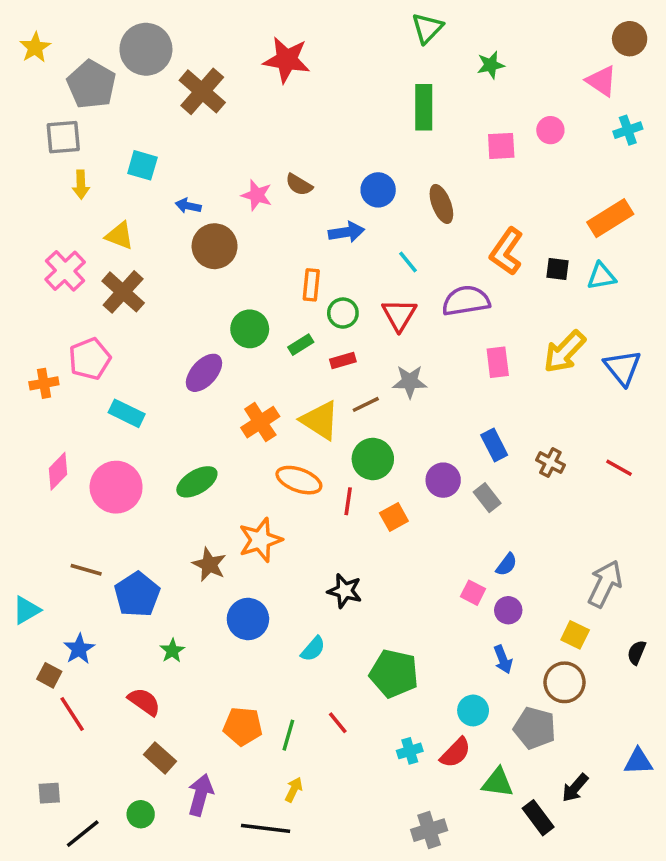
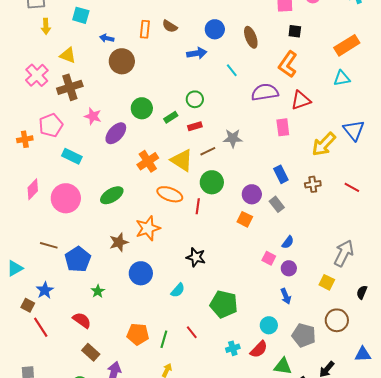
pink star: (257, 195) -> (93, 116), moved
black square: (557, 269) -> (295, 31), moved
orange rectangle: (311, 285) -> (145, 29), moved
brown cross: (123, 292) -> (70, 87), turned 30
red triangle: (399, 315) -> (301, 100), moved, turned 40
yellow arrow: (565, 352) -> (324, 144), moved
brown cross: (550, 463) -> (313, 184), turned -35
orange square: (394, 517) -> (245, 219), moved, turned -35
brown star: (209, 565) -> (119, 242), turned 30
brown circle: (565, 682) -> (337, 320), moved

